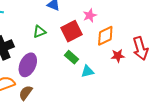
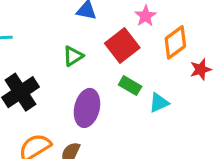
purple ellipse: (28, 65) -> (87, 108), moved

